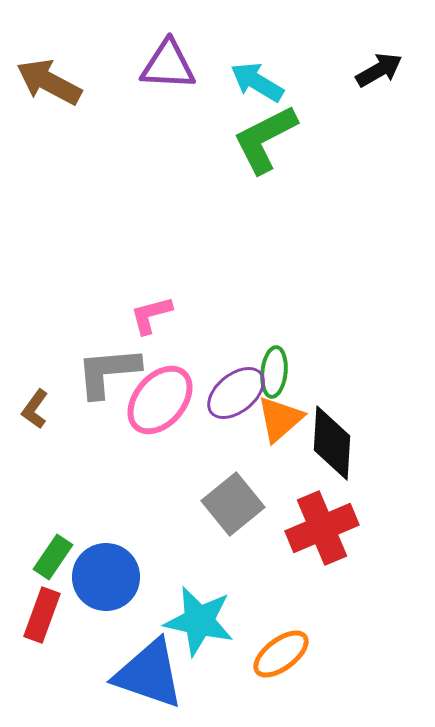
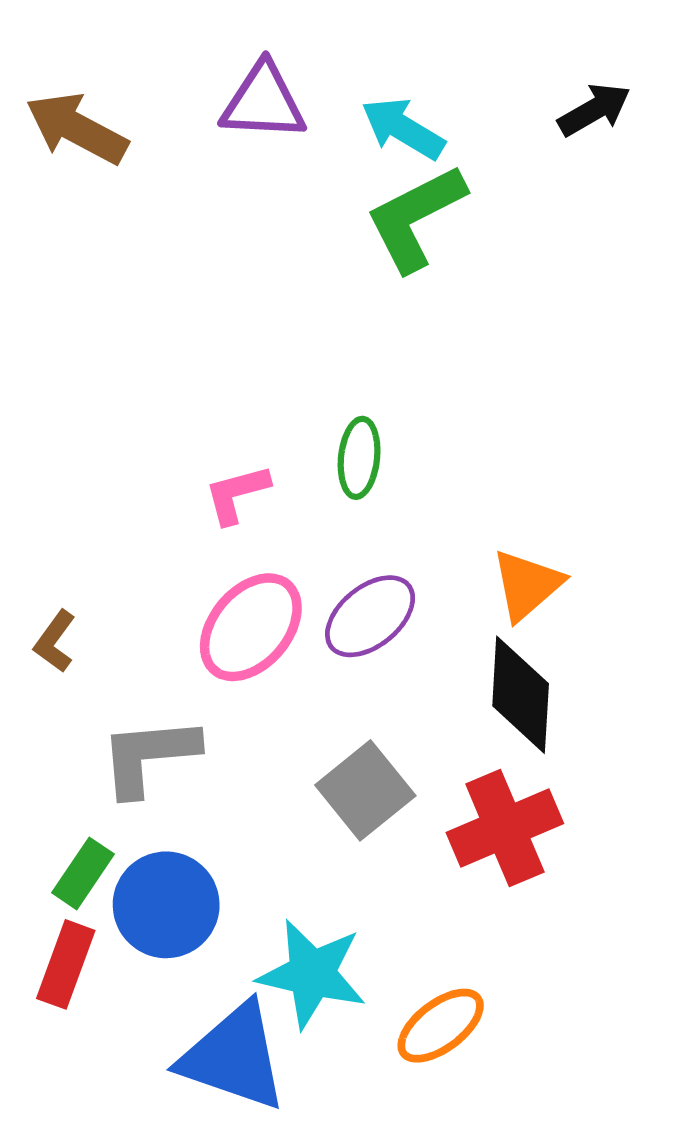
gray L-shape: (108, 372) -> (149, 756), moved
green ellipse: (274, 372) -> (359, 458), moved
orange triangle: (280, 419) -> (527, 585), moved

